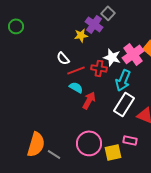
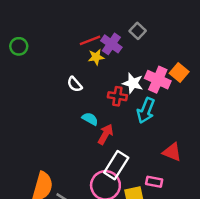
gray square: (108, 13) -> (138, 31), moved
pink cross: (133, 54) -> (158, 80), turned -30
red line: (76, 70) -> (90, 40), moved
white rectangle: (124, 104) -> (116, 165), moved

